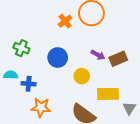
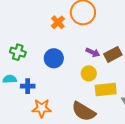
yellow circle: (82, 76) -> (89, 73), moved

